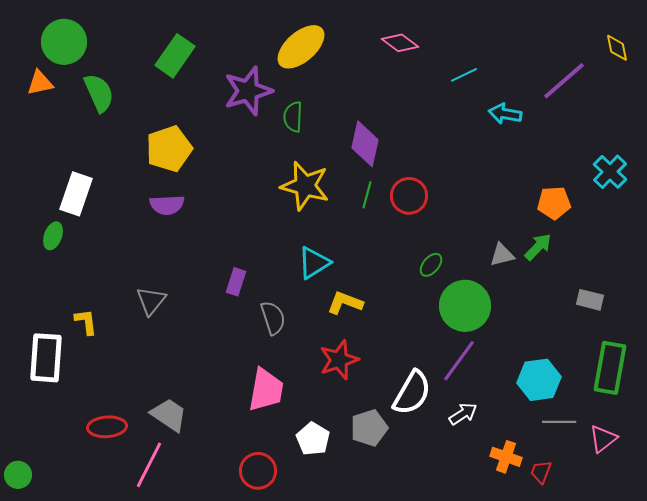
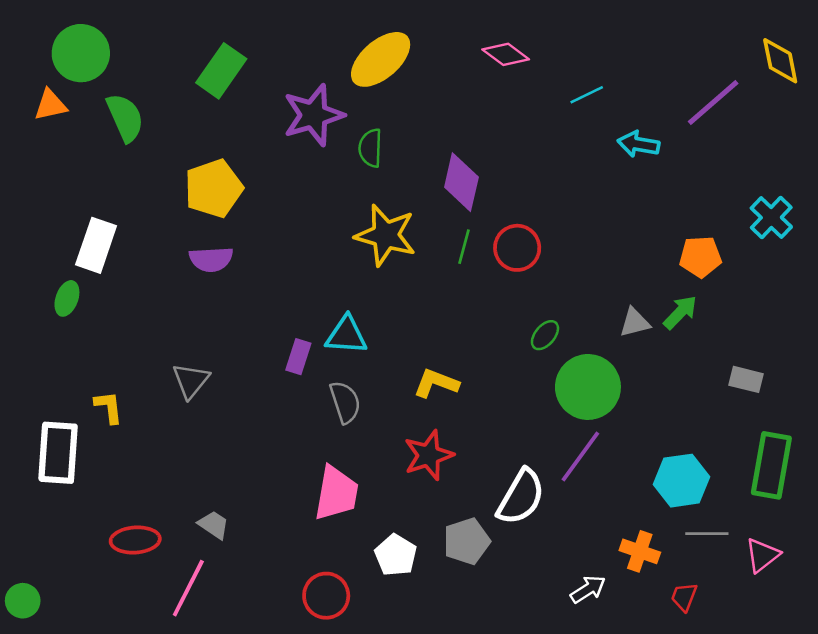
yellow diamond: (617, 48) -> (780, 61), size x1.4
cyan triangle: (314, 263) -> (346, 335), moved, turned 36
white arrow: (463, 414) -> (588, 589), moved
gray trapezoid: (169, 415) -> (214, 525), size x0.7
orange cross: (506, 457) -> (640, 551), moved

